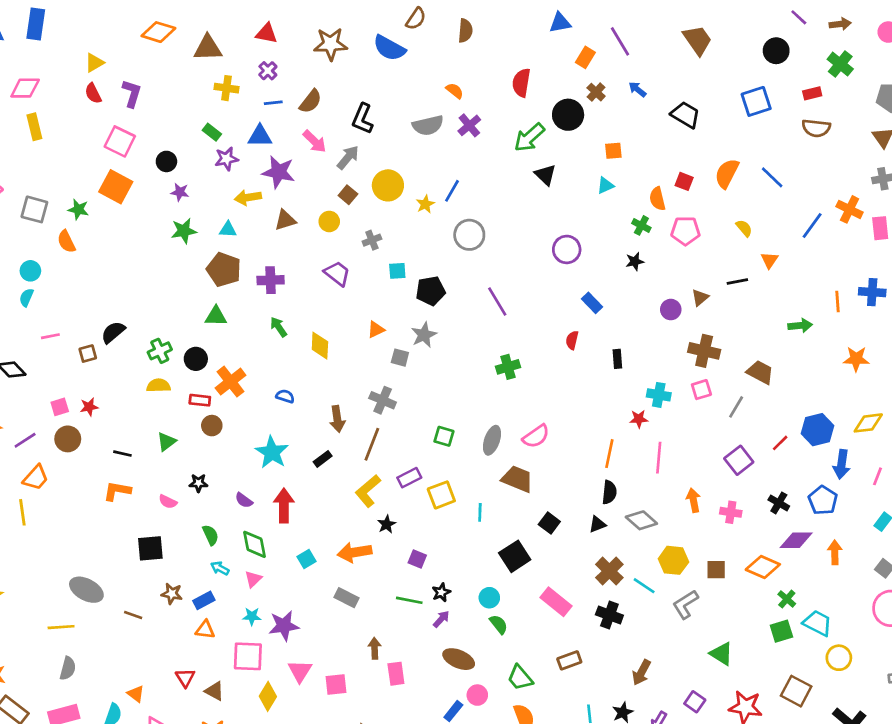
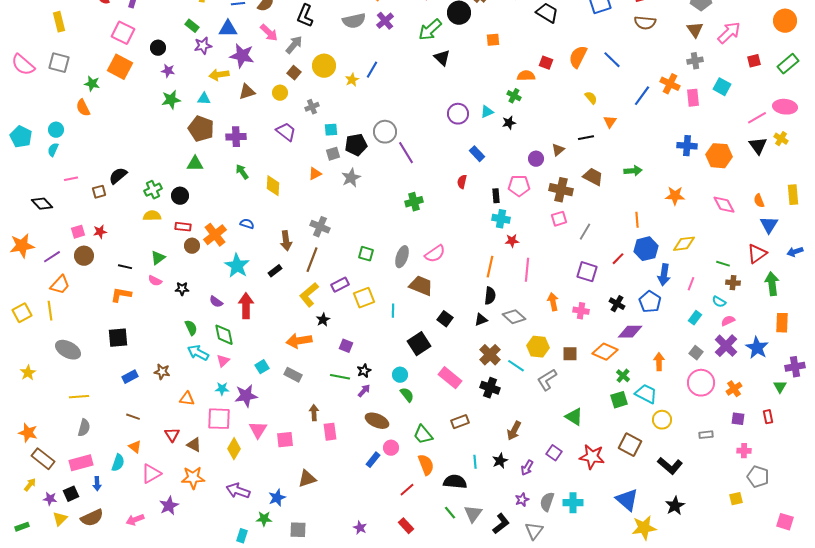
cyan triangle: (605, 185) -> (487, 112), moved
orange semicircle: (657, 199) -> (526, 76), turned 102
gray square: (34, 209) -> (59, 63), moved
pink pentagon: (685, 231) -> (519, 186), moved
gray circle: (469, 235) -> (385, 132), moved
orange line: (838, 302) -> (637, 220), moved
gray square: (400, 358) -> (333, 154), moved, turned -32
brown trapezoid: (760, 372) -> (593, 177), moved
orange cross: (231, 382) -> (215, 235), moved
cyan cross: (659, 395) -> (501, 219), moved
purple square: (739, 460) -> (587, 272), turned -35
pink semicircle: (168, 502) -> (155, 281), moved
black square: (150, 548) -> (118, 338), moved
orange arrow: (835, 552) -> (659, 362), moved
cyan square: (307, 559) -> (262, 367), moved
cyan arrow: (220, 568) -> (198, 353), size x1.5
gray ellipse: (86, 590) -> (68, 350), moved
blue rectangle: (204, 600) -> (130, 377), moved
brown line: (133, 615) -> (133, 417), moved

